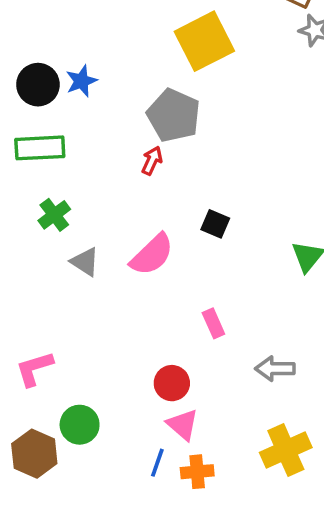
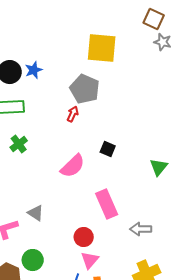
yellow square: (204, 41) -> (102, 48), turned 32
gray triangle: (85, 262) -> (36, 213), moved
pink rectangle: (213, 323) -> (107, 204), size x1.8
pink triangle: (183, 425) -> (90, 260), turned 30

